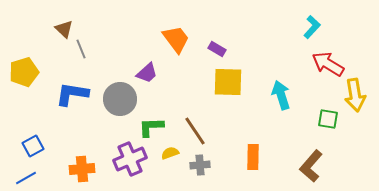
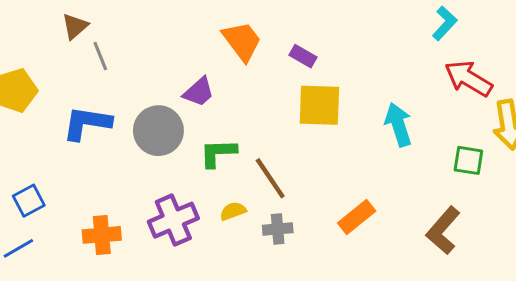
brown triangle: (64, 29) -> (75, 26), turned 36
green L-shape: (151, 127) -> (218, 153), moved
orange rectangle: (253, 157) -> (357, 217), turned 50

